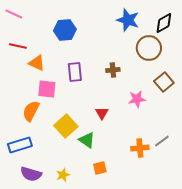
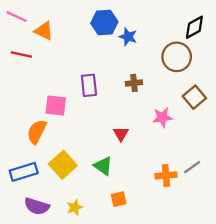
blue star: (128, 20) -> (128, 37), moved, size x0.7
blue hexagon: (65, 30) -> (104, 22), moved
orange triangle: (37, 63) -> (44, 31), moved
yellow square: (66, 126) -> (63, 165), moved

